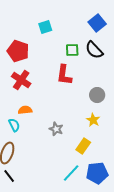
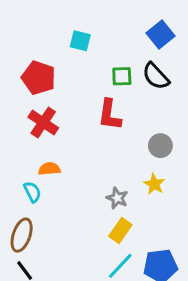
cyan square: (45, 27) -> (80, 41), turned 32
gray star: (56, 129) -> (117, 198), moved
yellow rectangle: (83, 146) -> (120, 230), moved

